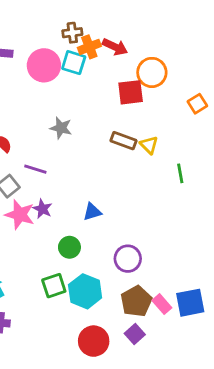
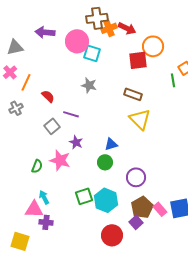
brown cross: (72, 33) -> (97, 18), size x1.5
cyan square: (74, 63) -> (92, 53), moved
yellow triangle: (149, 145) -> (140, 119), moved, size x1.6
green line: (180, 173) -> (173, 80), moved
pink star: (20, 215) -> (60, 160), moved
green circle: (69, 247) -> (105, 162), moved
purple square: (135, 334) -> (136, 222), moved

